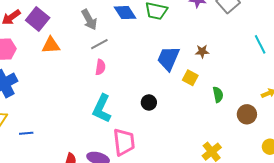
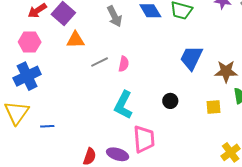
gray line: (99, 44) -> (100, 62), moved
brown star: (202, 51) -> (226, 71), moved, size x1.6
yellow square: (190, 78) -> (214, 107), moved, turned -35

